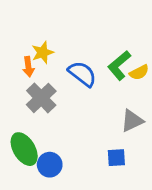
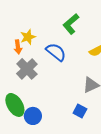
green L-shape: (119, 65) -> (71, 24), moved
blue square: (116, 158) -> (80, 111), turned 32

